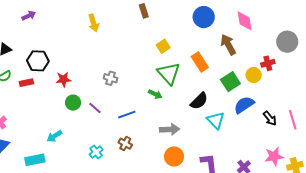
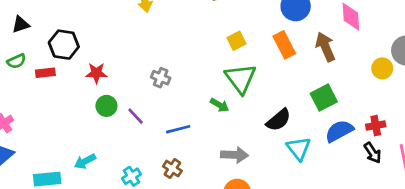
orange rectangle: (200, 62) -> (284, 45), moved
red cross: (268, 63) -> (376, 126), moved
yellow circle: (254, 75) -> (382, 68), moved
cyan arrow: (54, 136) -> (85, 161), moved

